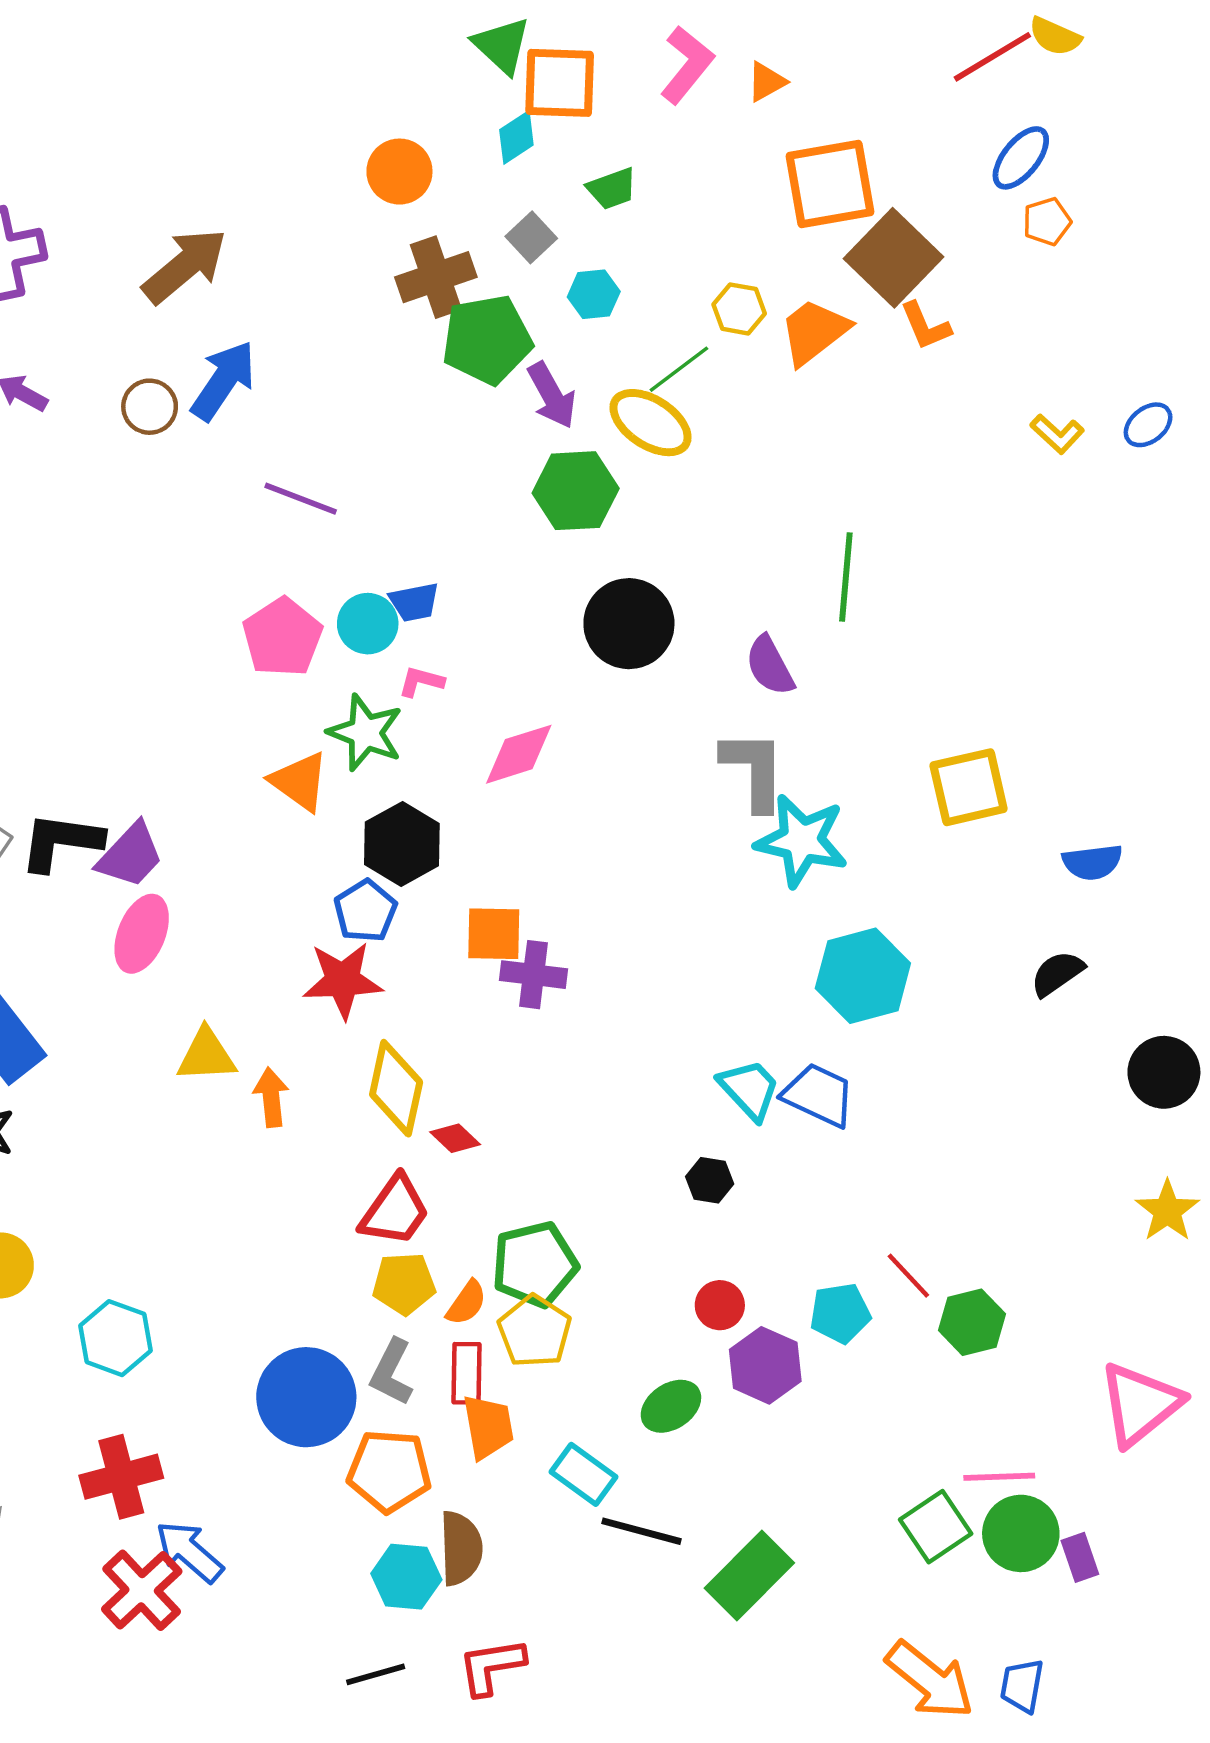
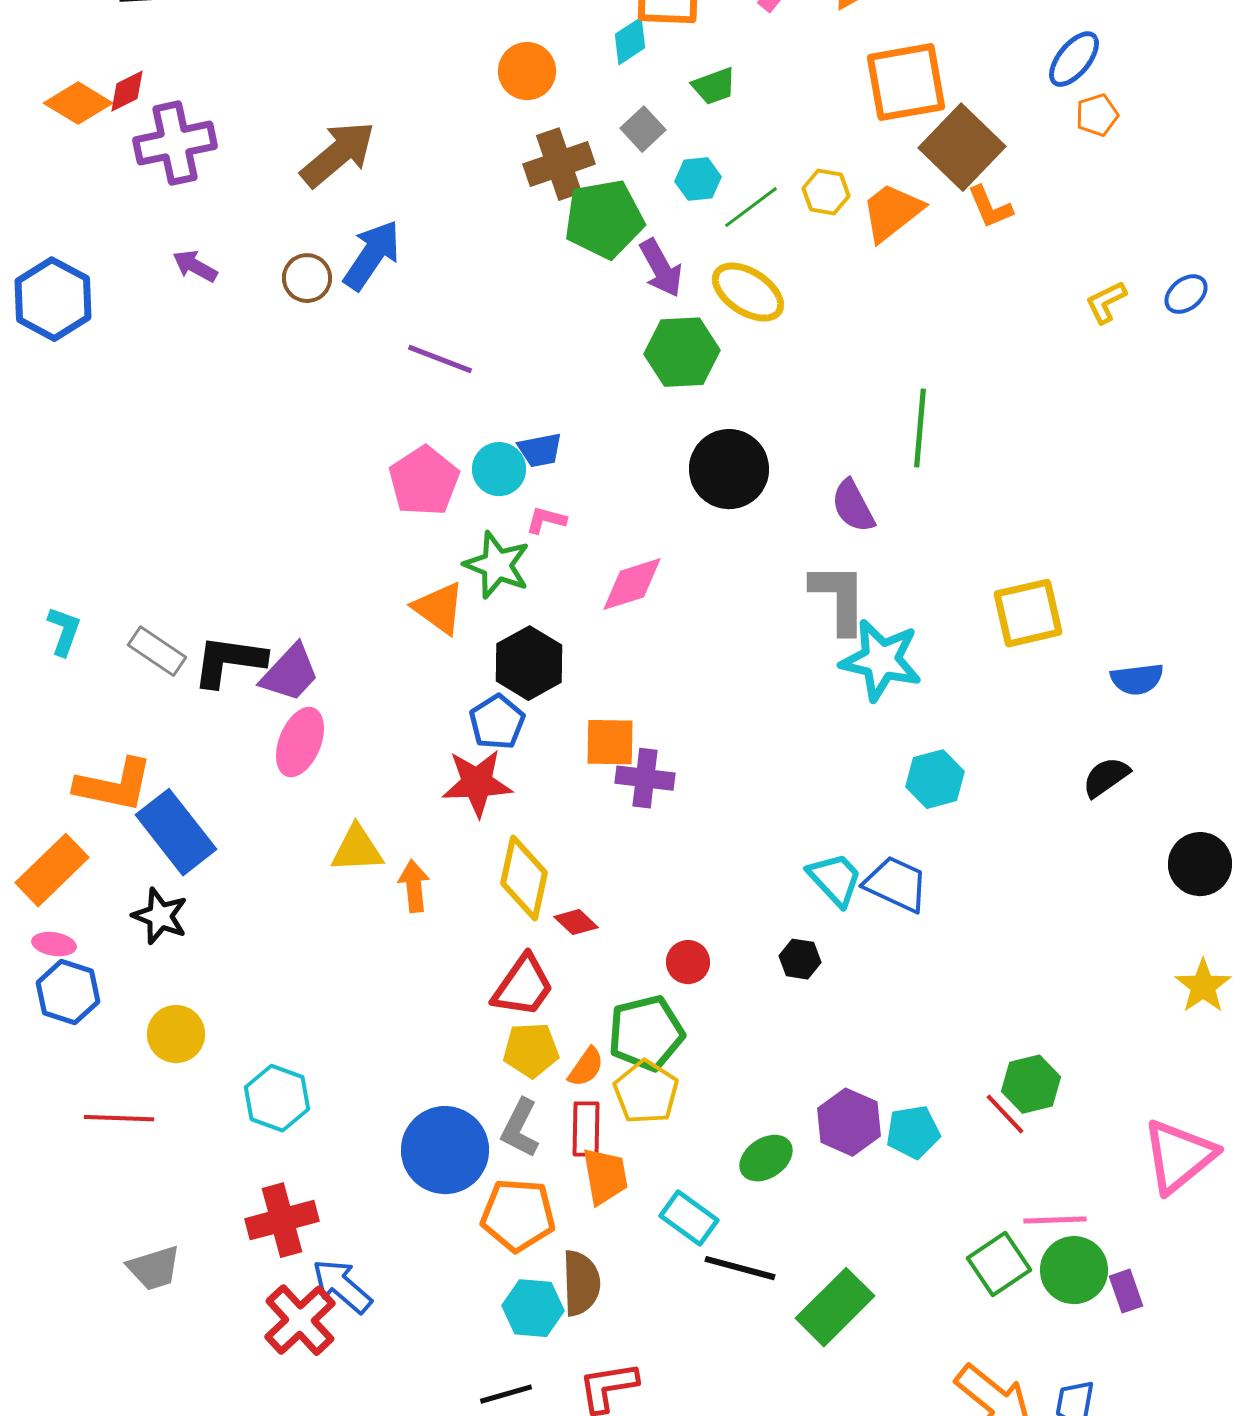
green line: (679, 369) -> (751, 207), moved
yellow L-shape: (1057, 434) -> (1106, 302), turned 111
cyan hexagon: (863, 976) -> (935, 779), size x0.7
red line: (908, 1276) -> (1005, 1114), moved
red circle: (720, 1305) -> (688, 962), moved
cyan pentagon: (840, 1313) -> (913, 1132), moved

